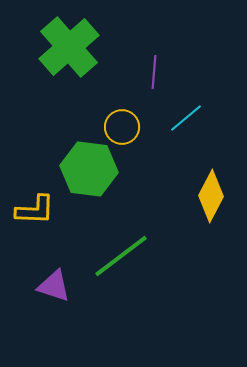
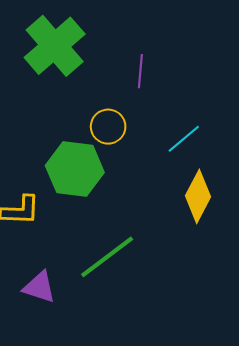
cyan line: (186, 118) -> (184, 139), moved

